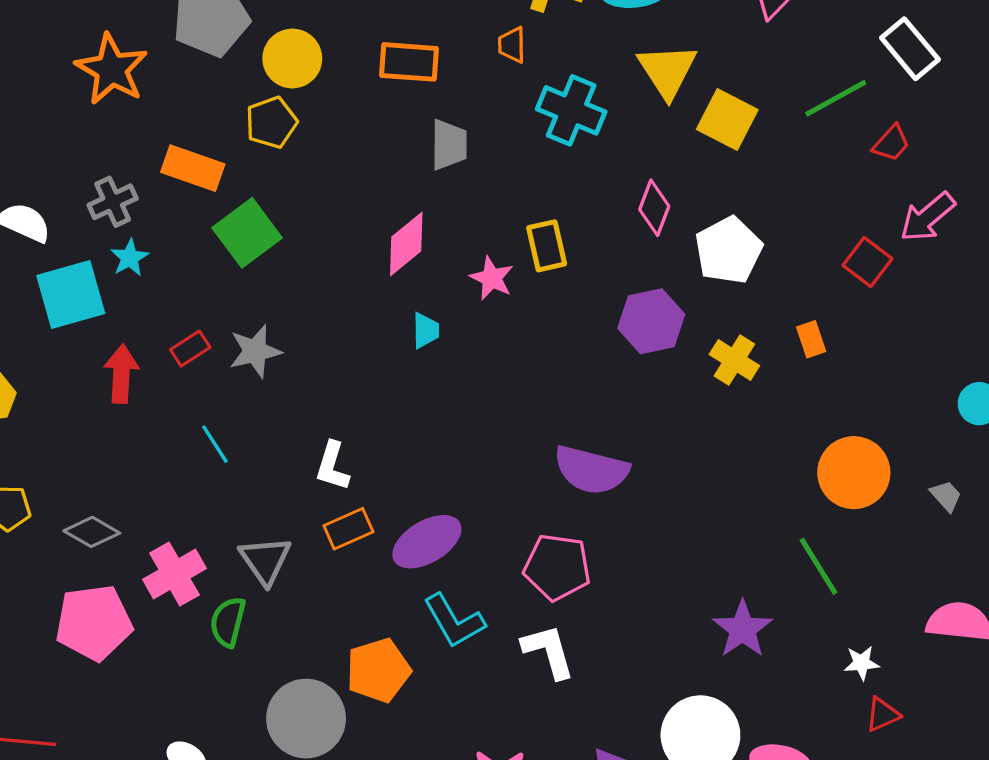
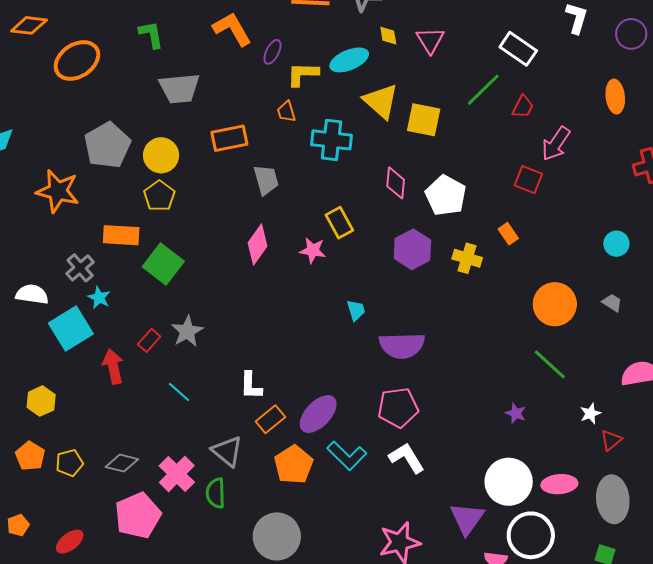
cyan trapezoid: (426, 331) -> (356, 310), moved
purple star: (743, 629) -> (516, 413), size x0.6
orange pentagon: (378, 670) -> (294, 465), moved

